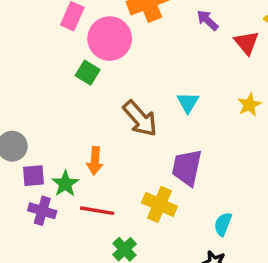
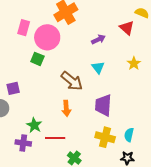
purple arrow: (207, 20) -> (98, 39), moved, turned 120
orange arrow: (95, 161) -> (66, 108), moved
purple square: (33, 176) -> (13, 88), moved
yellow cross: (159, 204) -> (105, 137), moved

